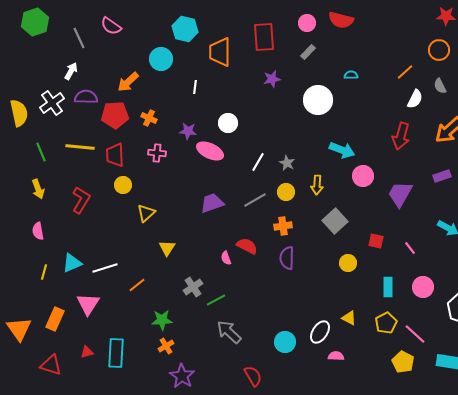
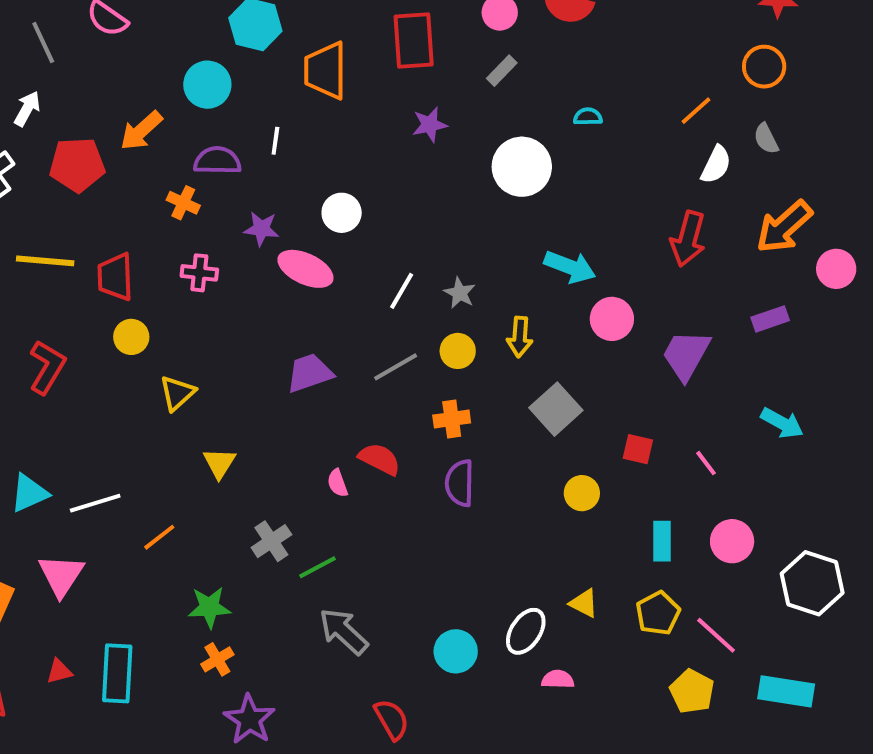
purple semicircle: (86, 97) -> (217, 161), moved
red pentagon: (115, 115) -> (77, 165), moved

